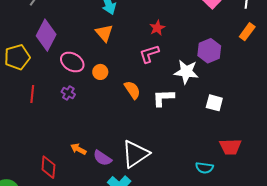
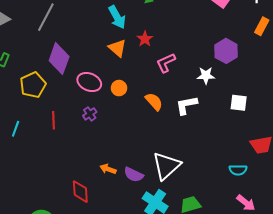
red star: (157, 28) -> (145, 39), moved
white star: (186, 72) -> (206, 76), size x0.7
purple cross: (68, 93) -> (90, 114), turned 32

